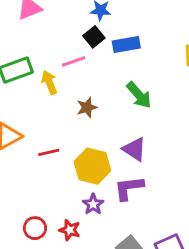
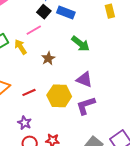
blue rectangle: (126, 44) -> (66, 12), turned 42
purple star: (93, 204) -> (25, 123), moved

